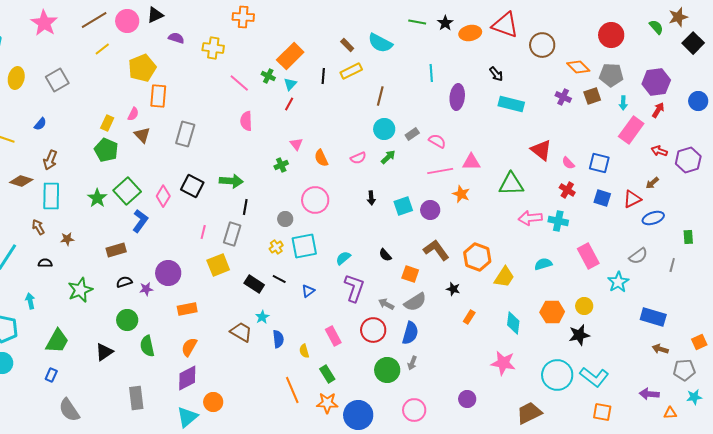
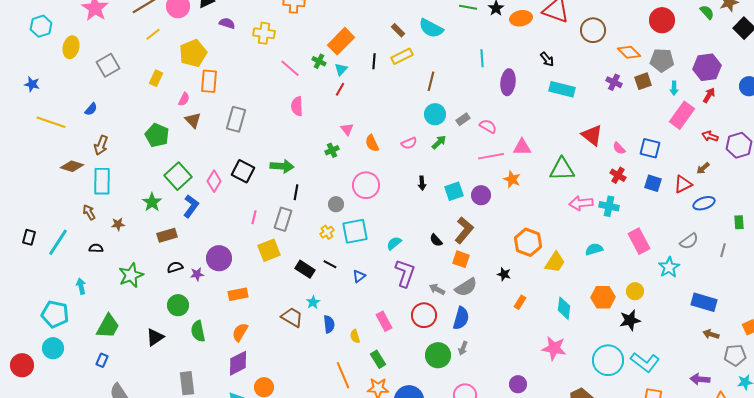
yellow ellipse: (16, 78) -> (71, 47), moved
yellow rectangle: (107, 123) -> (156, 78), moved
green star: (97, 198) -> (152, 202), moved
brown L-shape: (436, 250) -> (464, 230), moved, turned 76

